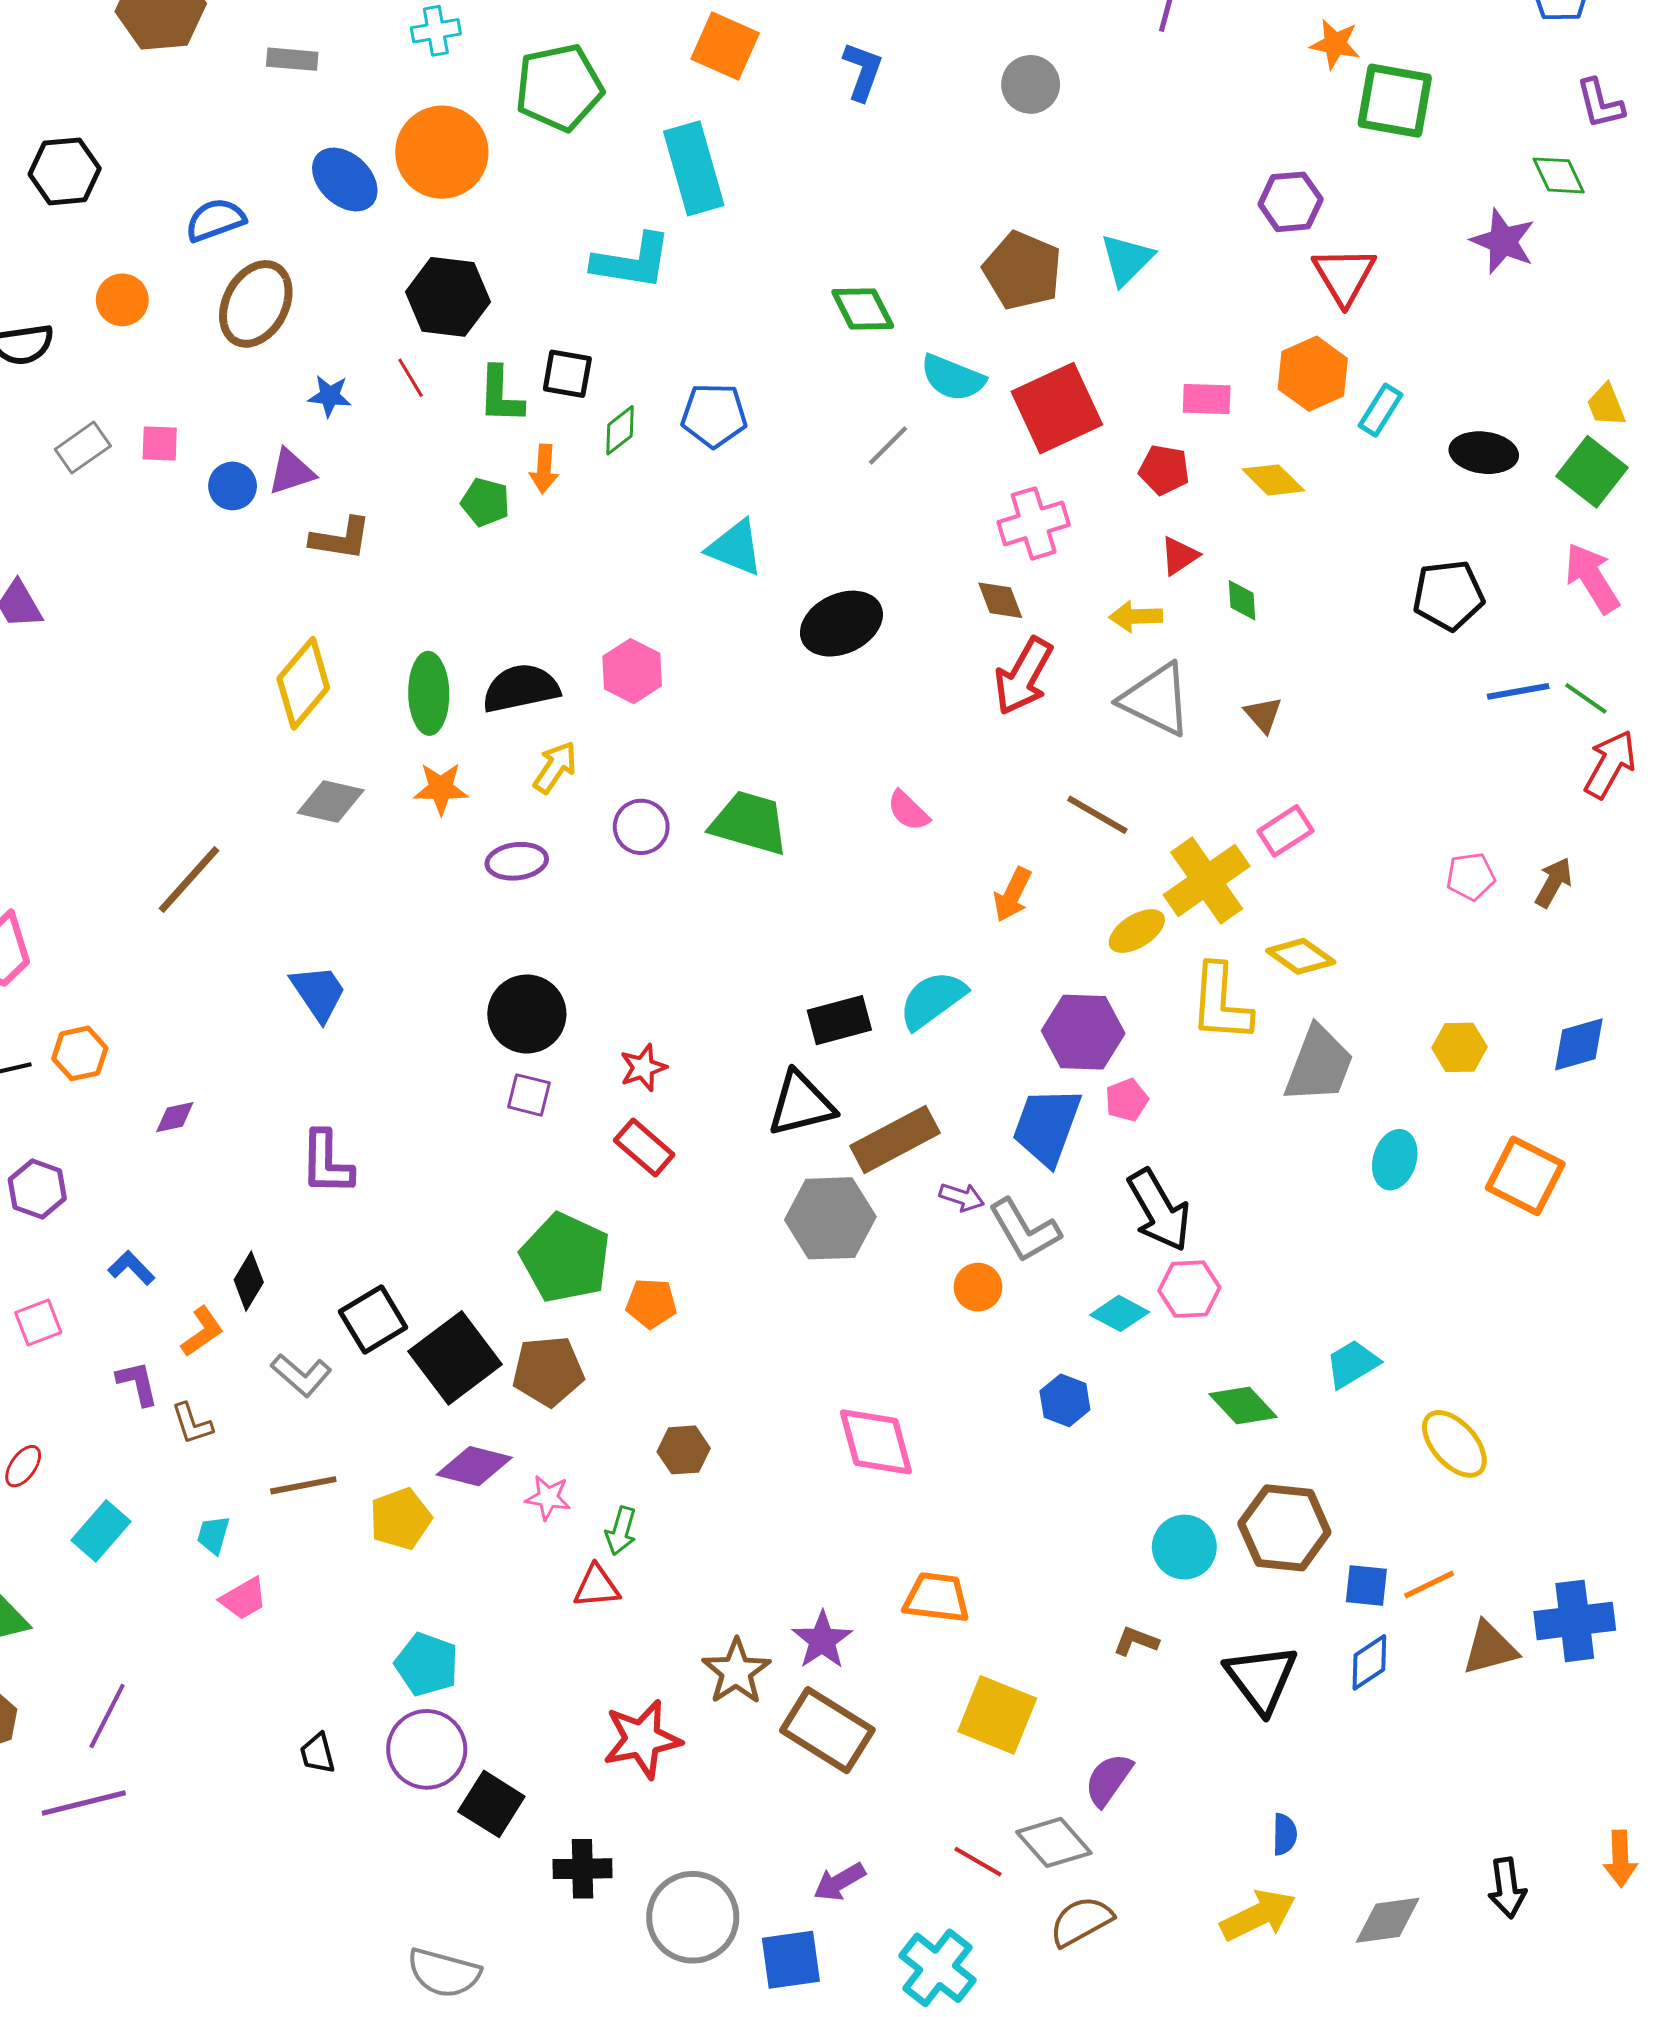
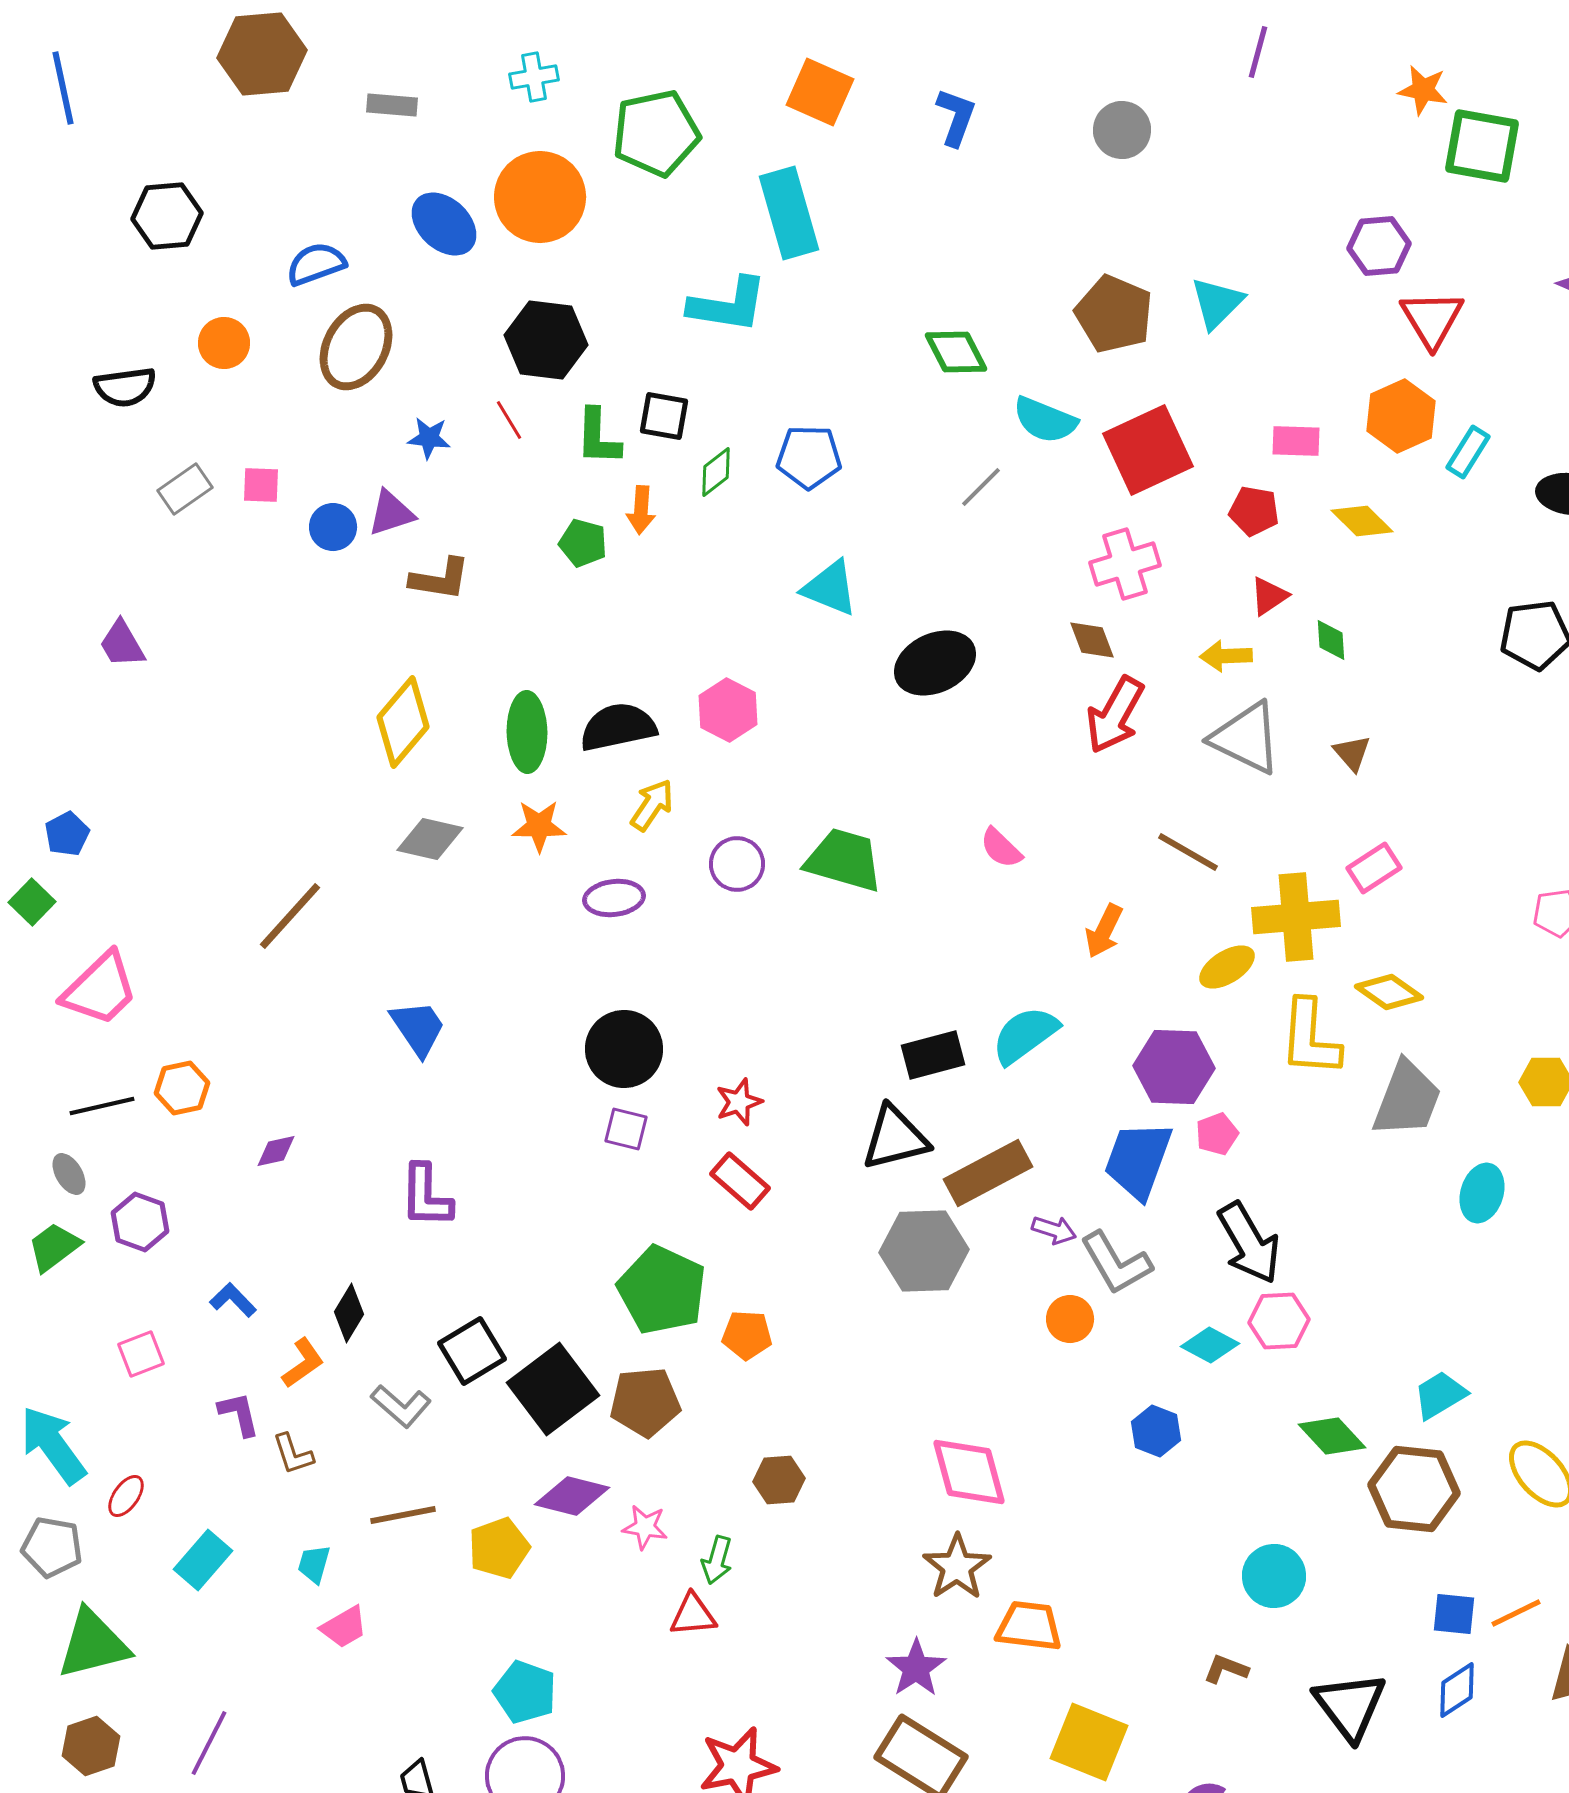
yellow cross: (1207, 880) -> (1296, 917), turned 30
brown hexagon: (1284, 1528) -> (1414, 1489), moved
brown star: (736, 1671) -> (957, 1567), moved

